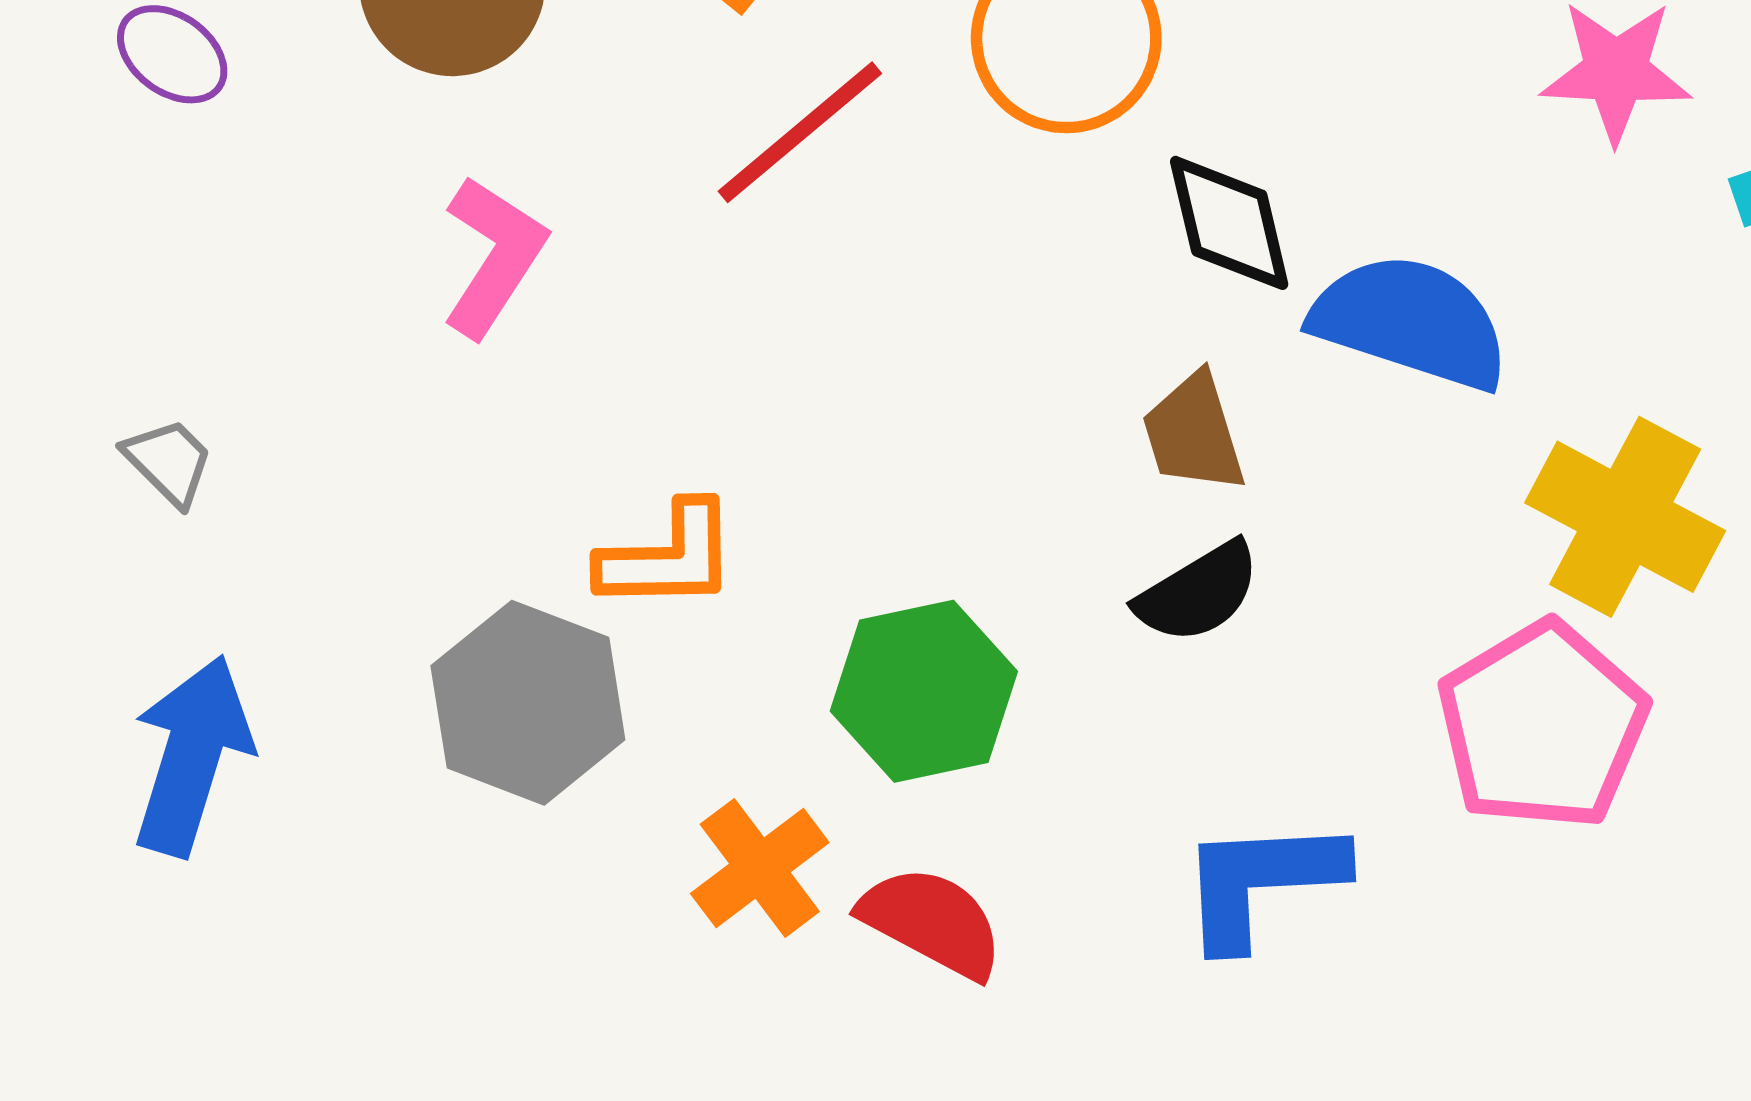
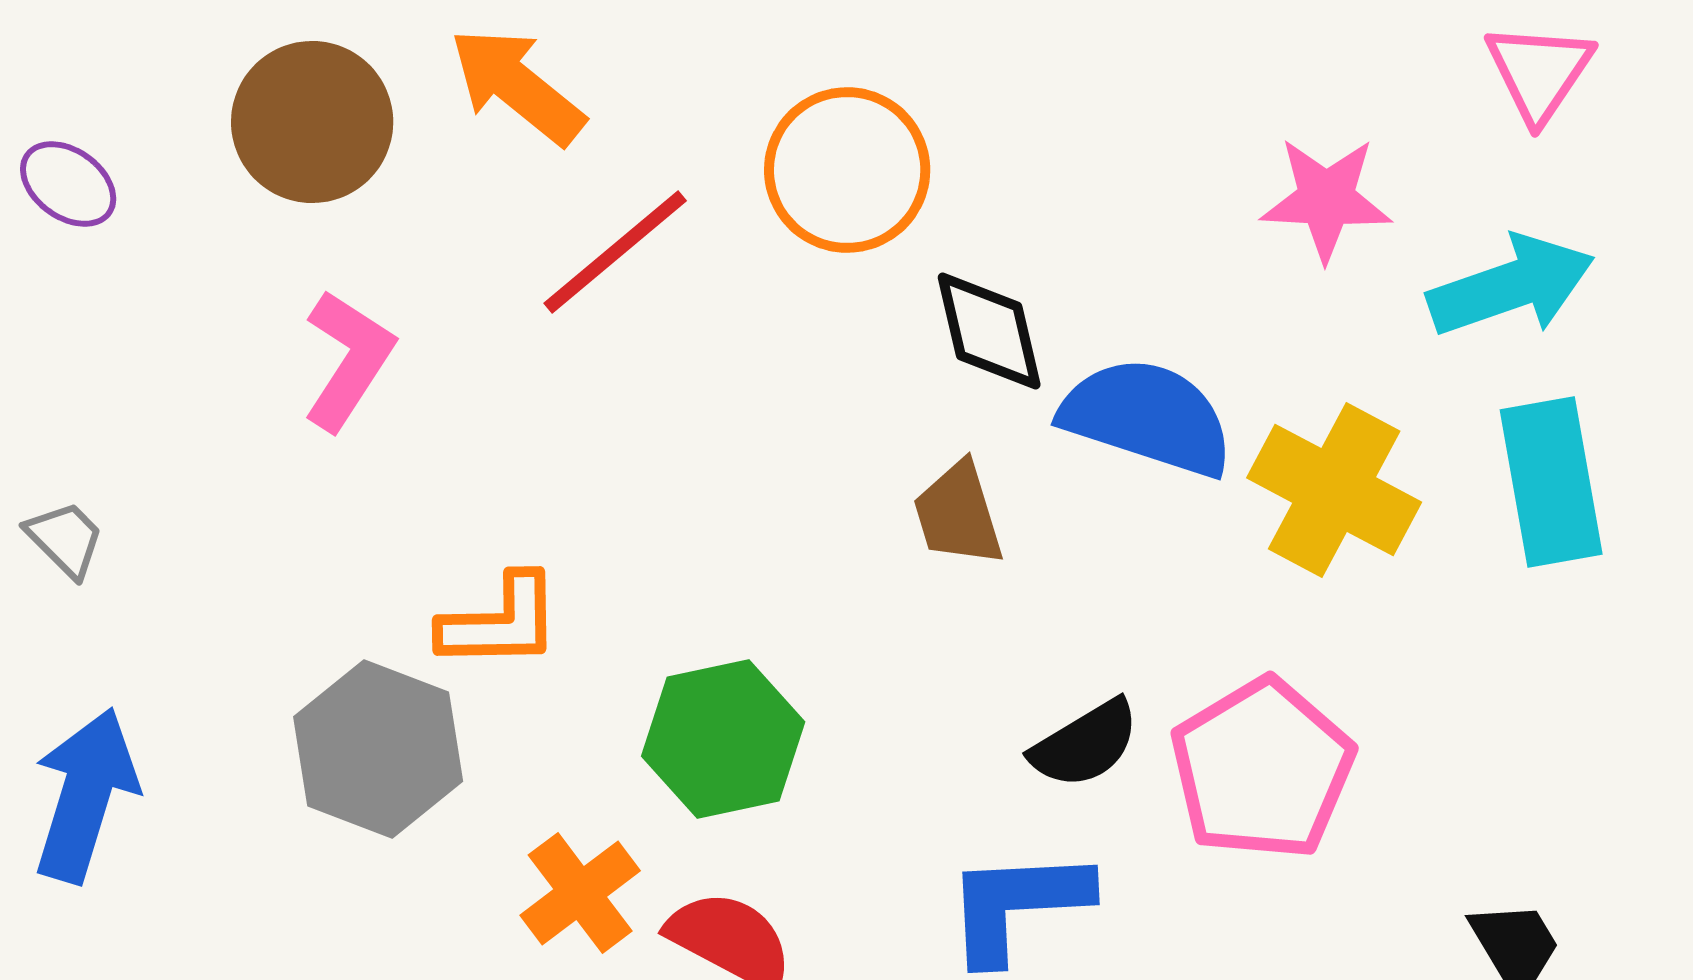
yellow cross: (1625, 517) -> (1334, 490), moved
black semicircle: (1198, 593) -> (1085, 744), moved

